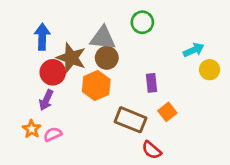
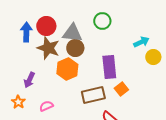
red circle: (53, 72) -> (46, 26), moved
purple rectangle: (152, 83) -> (109, 67), size x1.6
brown rectangle: (130, 120) -> (93, 95), turned -35
pink semicircle: (53, 134) -> (46, 106), moved

